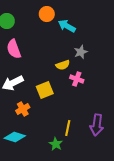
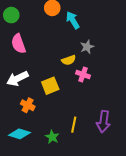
cyan arrow: (67, 26) -> (73, 20), turned 30
orange cross: (23, 109) -> (28, 105), turned -32
green star: (56, 144) -> (52, 137), moved

